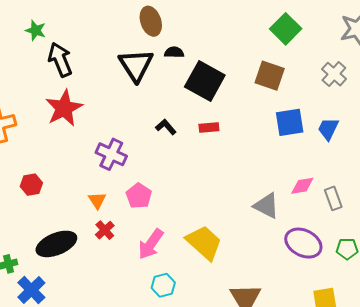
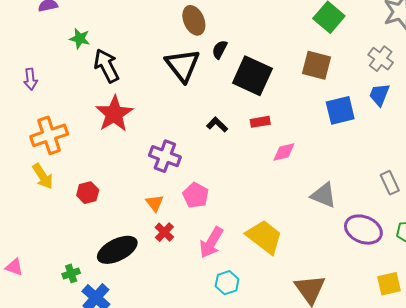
black semicircle: (174, 52) -> (220, 50), turned -60
blue trapezoid: (328, 129) -> (379, 95), moved
pink diamond: (302, 186) -> (284, 152), moved

